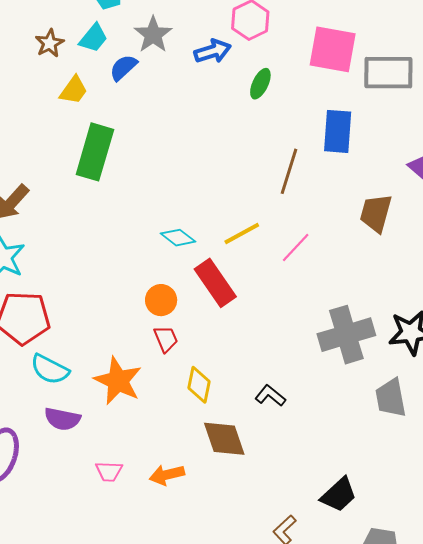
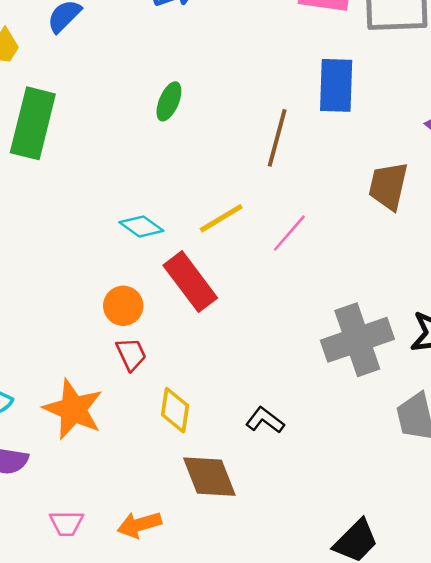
green ellipse: (260, 84) -> (169, 101), moved

